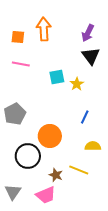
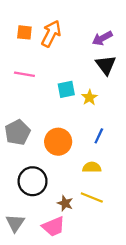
orange arrow: (44, 29) -> (51, 34), turned 30
purple arrow: (88, 33) -> (102, 38), turned 36
orange square: (18, 37) -> (24, 32), moved
orange circle: (50, 136) -> (58, 142), moved
yellow semicircle: (93, 146) -> (92, 167), moved

